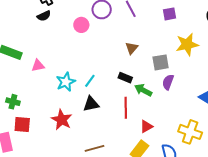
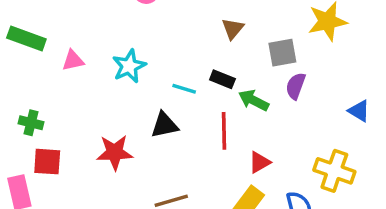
cyan line: (90, 81) -> (184, 89), moved, turned 72
cyan star: (66, 82) -> (129, 66), moved
red star: (62, 120) -> (115, 152), turned -30

